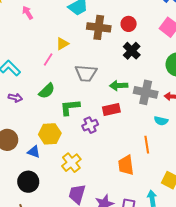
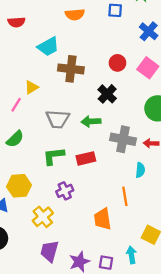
red circle: (129, 24) -> (117, 63), moved
green arrow: (119, 85) -> (91, 121), moved
green L-shape: (70, 107) -> (54, 156), moved
cyan semicircle: (161, 121) -> (140, 170), turned -96
purple cross: (90, 125) -> (65, 191), moved

